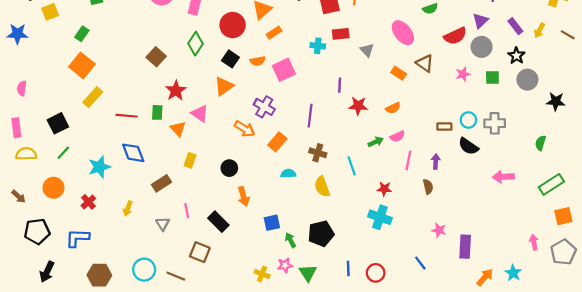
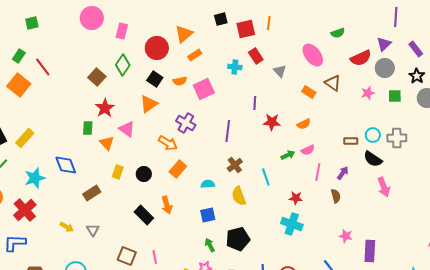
red rectangle: (341, 34) -> (256, 56), turned 63
brown square: (156, 57) -> (97, 77), moved
yellow rectangle: (93, 97) -> (25, 138), moved
red line: (127, 116) -> (43, 67), moved, turned 48
orange rectangle: (277, 142) -> (178, 169), moved
brown cross: (318, 153) -> (235, 165), turned 35
purple arrow: (436, 162) -> (343, 173), turned 32
black circle: (229, 168) -> (144, 174), moved
pink arrow: (503, 177) -> (384, 187), moved, turned -108
red cross: (88, 202) -> (25, 210), size x1.6
yellow arrow: (128, 208) -> (67, 227), moved, turned -80
pink line: (187, 211) -> (155, 257), moved
black rectangle: (218, 222) -> (144, 215), moved
blue square: (272, 223) -> (208, 215), moved

